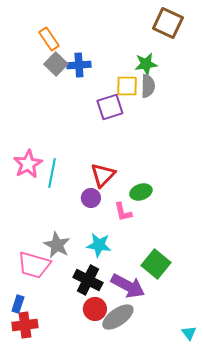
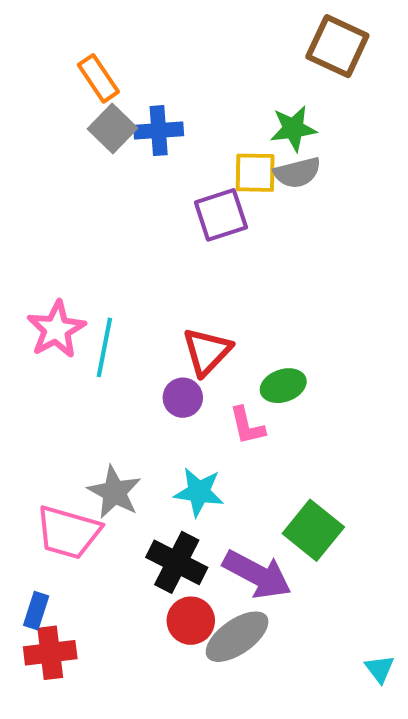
gray semicircle: (148, 86) -> (297, 173), turned 75

